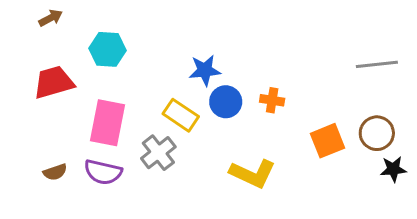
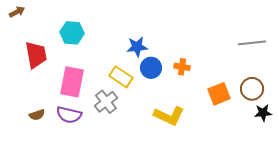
brown arrow: (51, 18) -> (17, 12), moved
red trapezoid: (54, 82) -> (36, 55), turned 96

